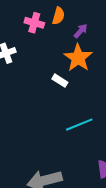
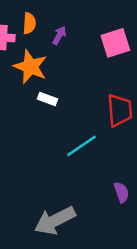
orange star: (78, 58) -> (30, 67), moved

